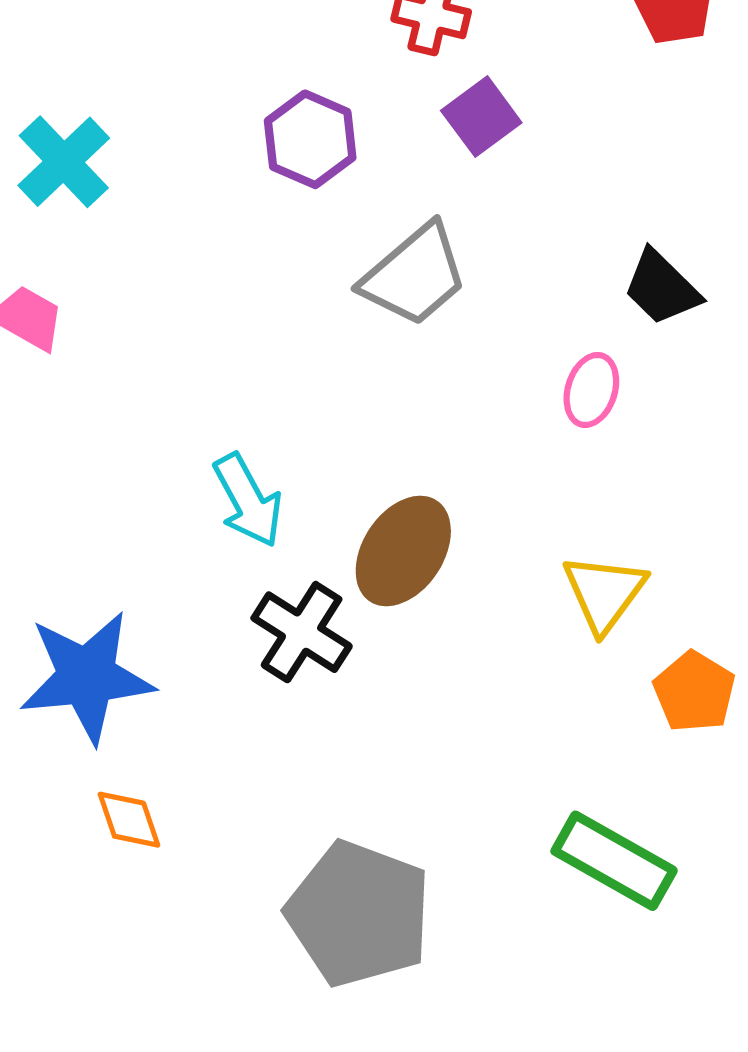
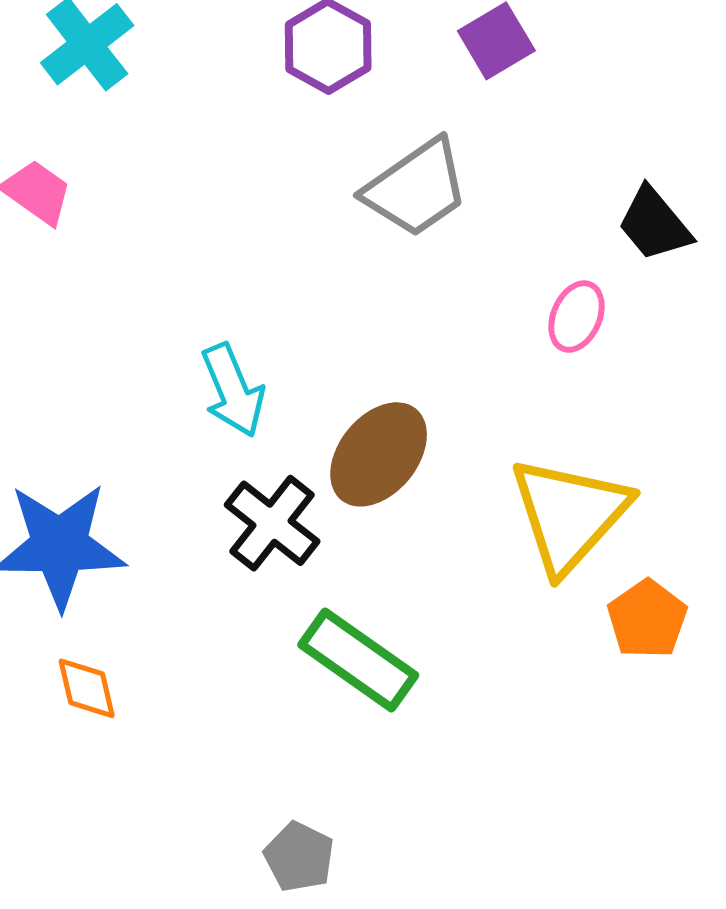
yellow triangle: (604, 593) -> (569, 514), size x1.5
green rectangle: (614, 861) -> (358, 660), moved
gray pentagon: (359, 914) -> (299, 857), moved, size x0.5

